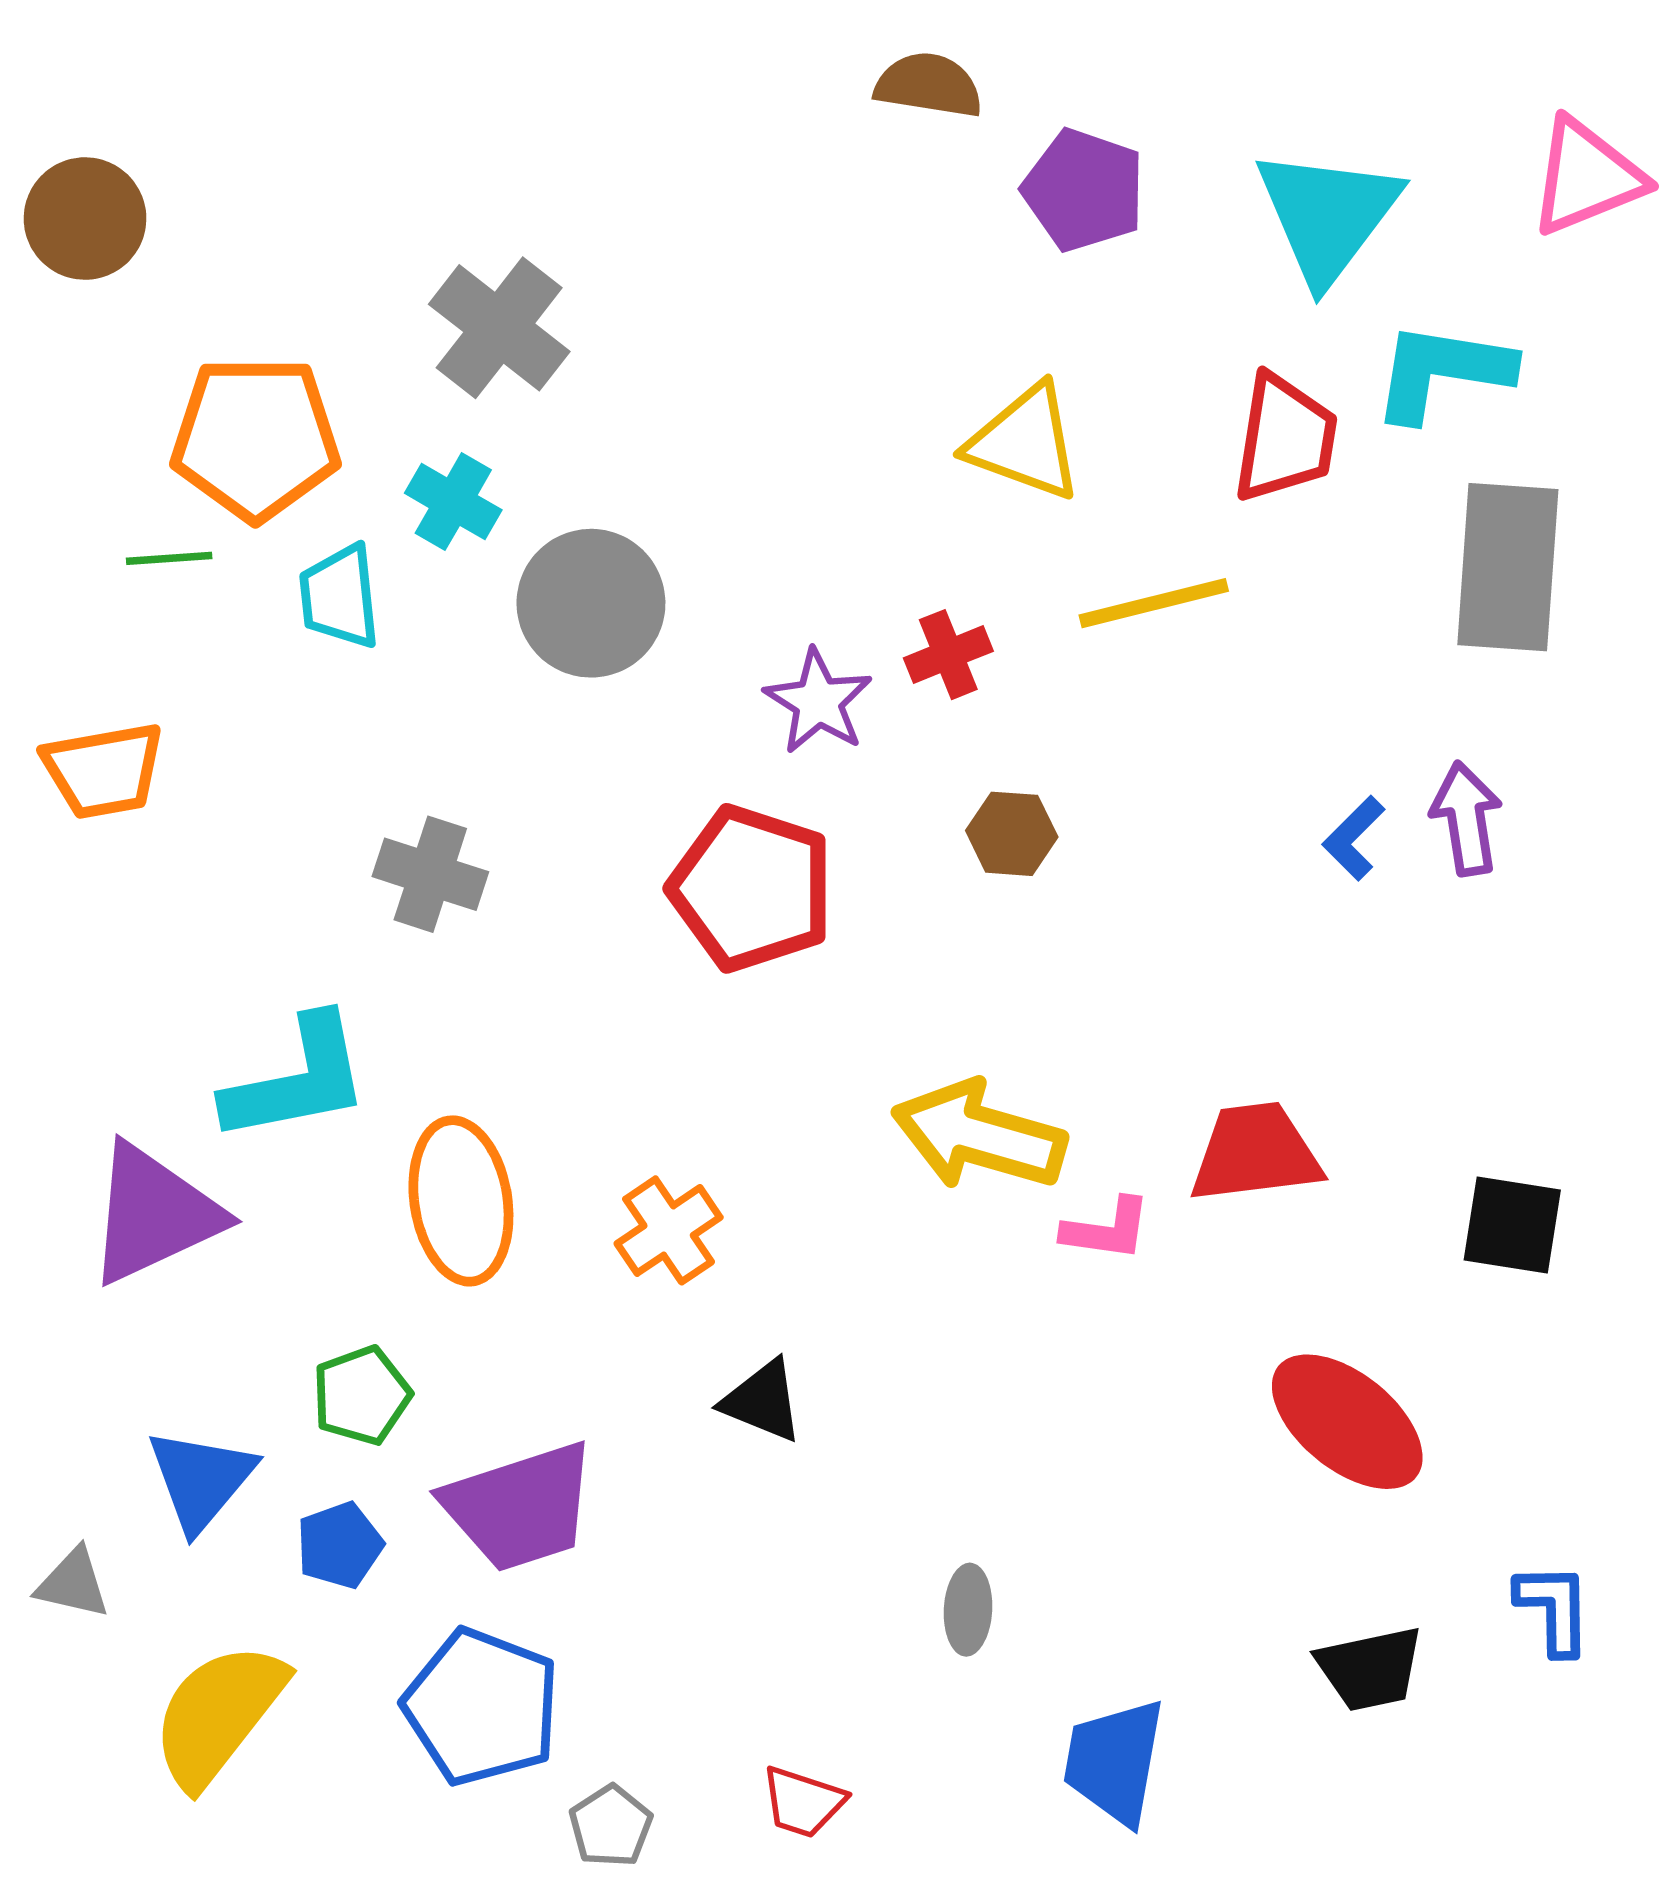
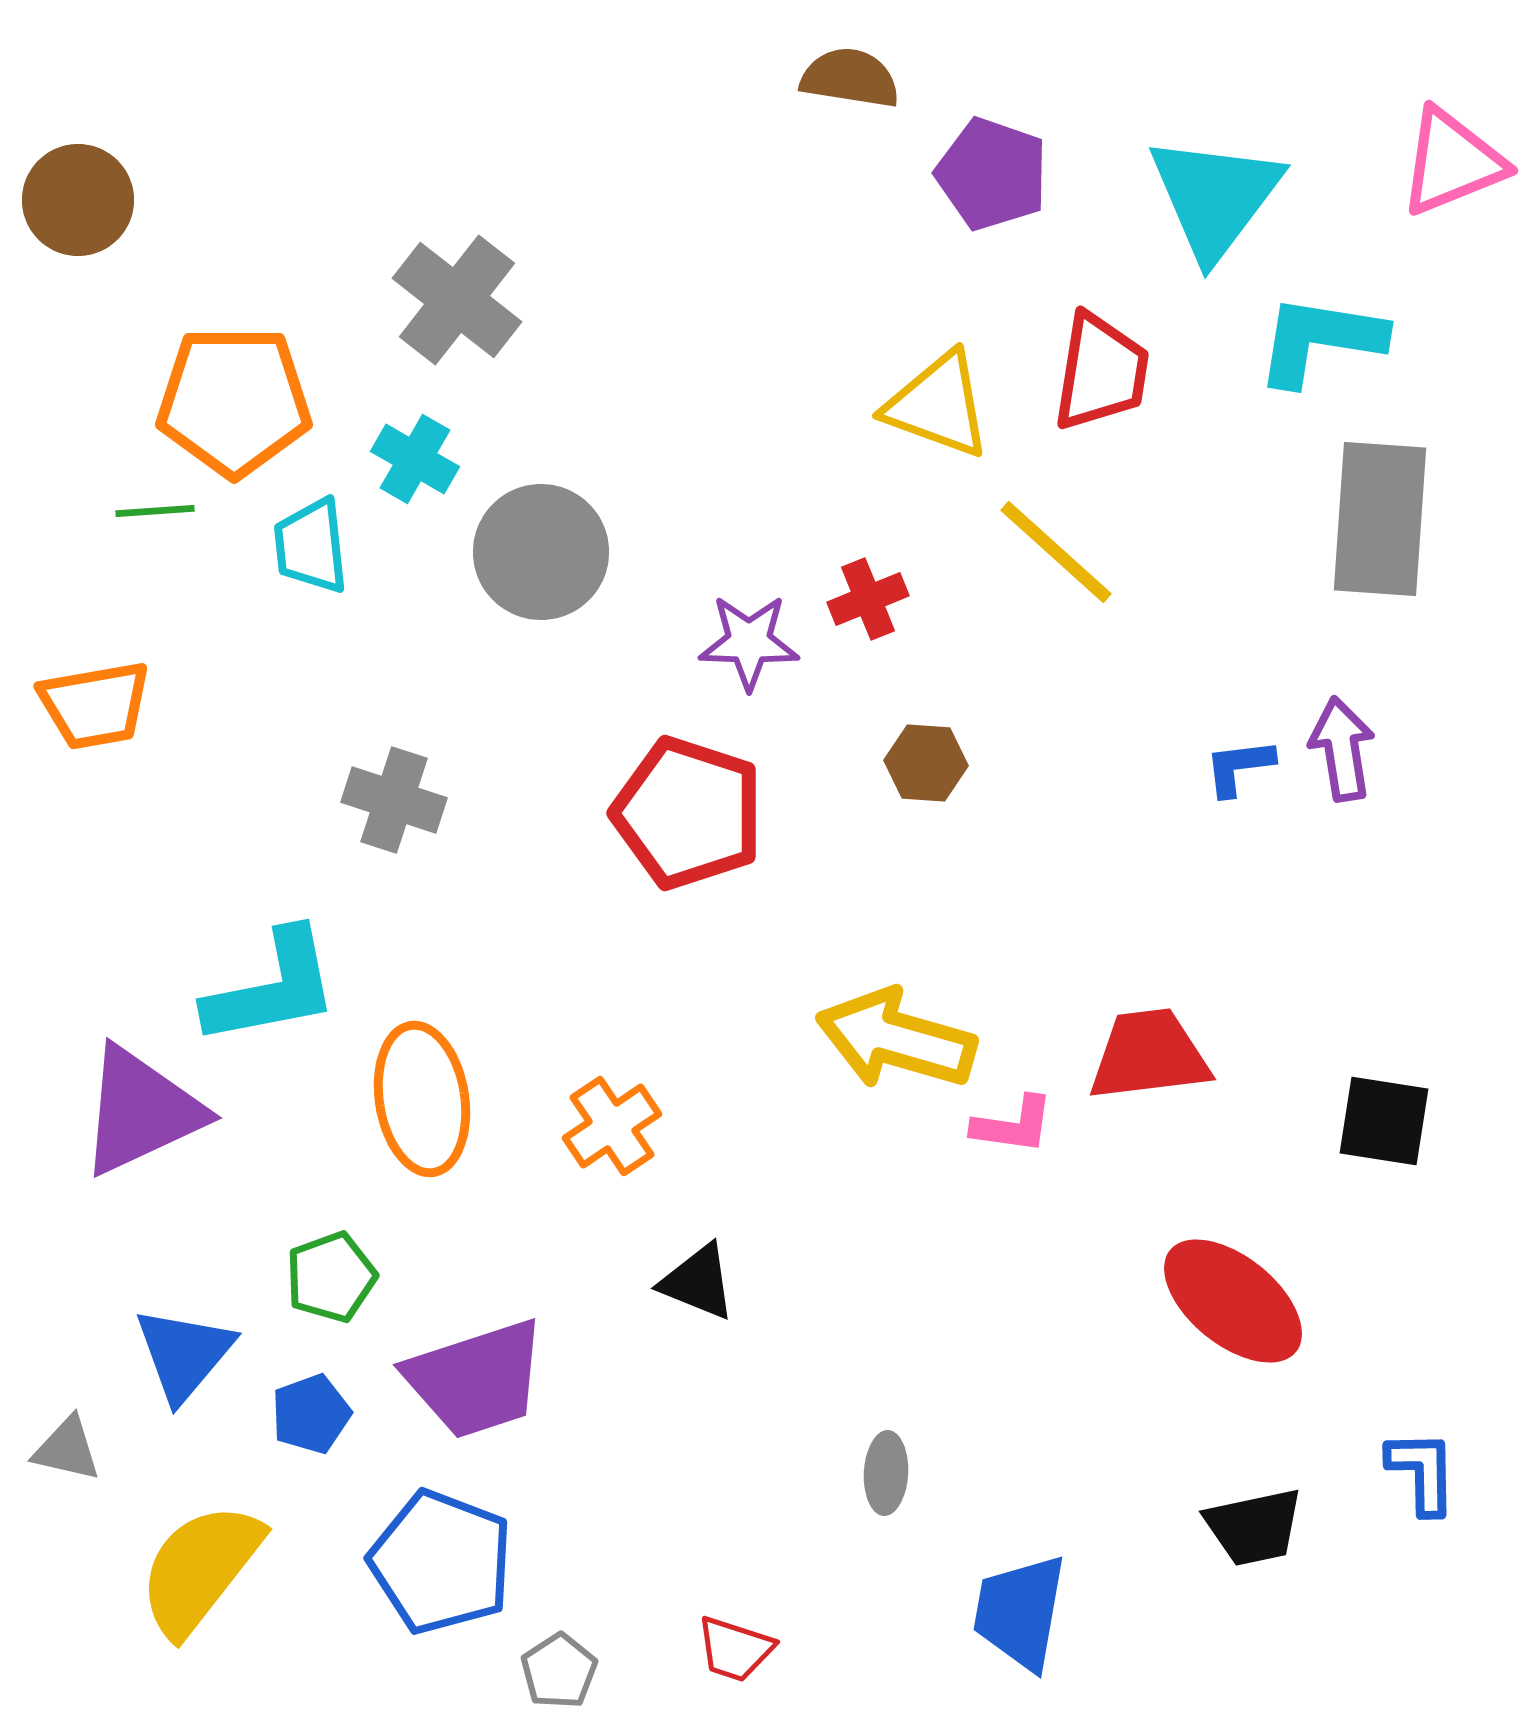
red trapezoid: (1285, 438) -> (1101, 372), moved
yellow line: (1154, 603) -> (1056, 552), turned 56
purple star: (818, 702) -> (749, 642), turned -30
blue L-shape: (1354, 838) -> (1239, 767), turned 38

